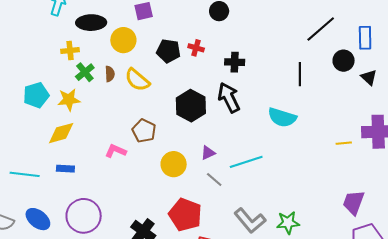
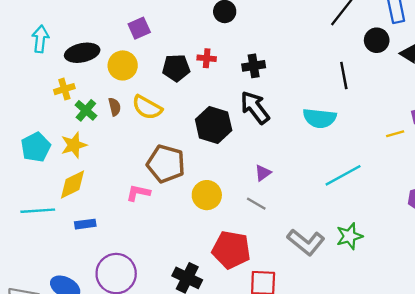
black line: (300, 74) -> (344, 76), moved
brown pentagon: (144, 131) -> (166, 164), size x1.4
purple triangle: (208, 153) -> (263, 173), moved
cyan line: (246, 162) -> (343, 175), moved
cyan line: (25, 174) -> (38, 211), moved

